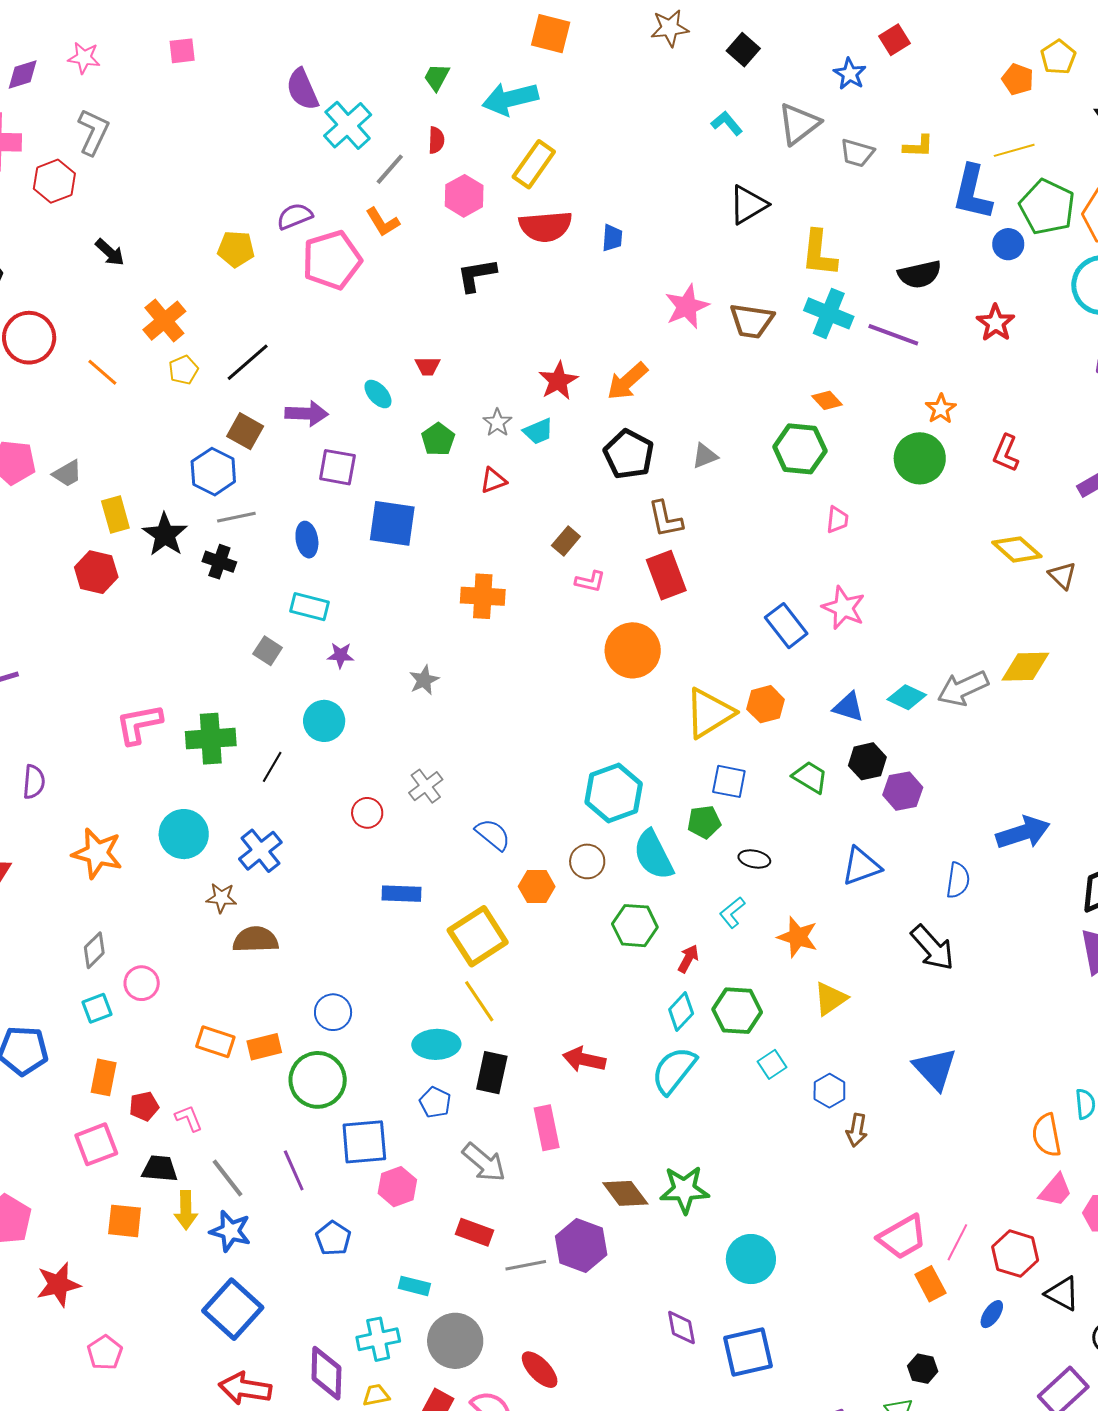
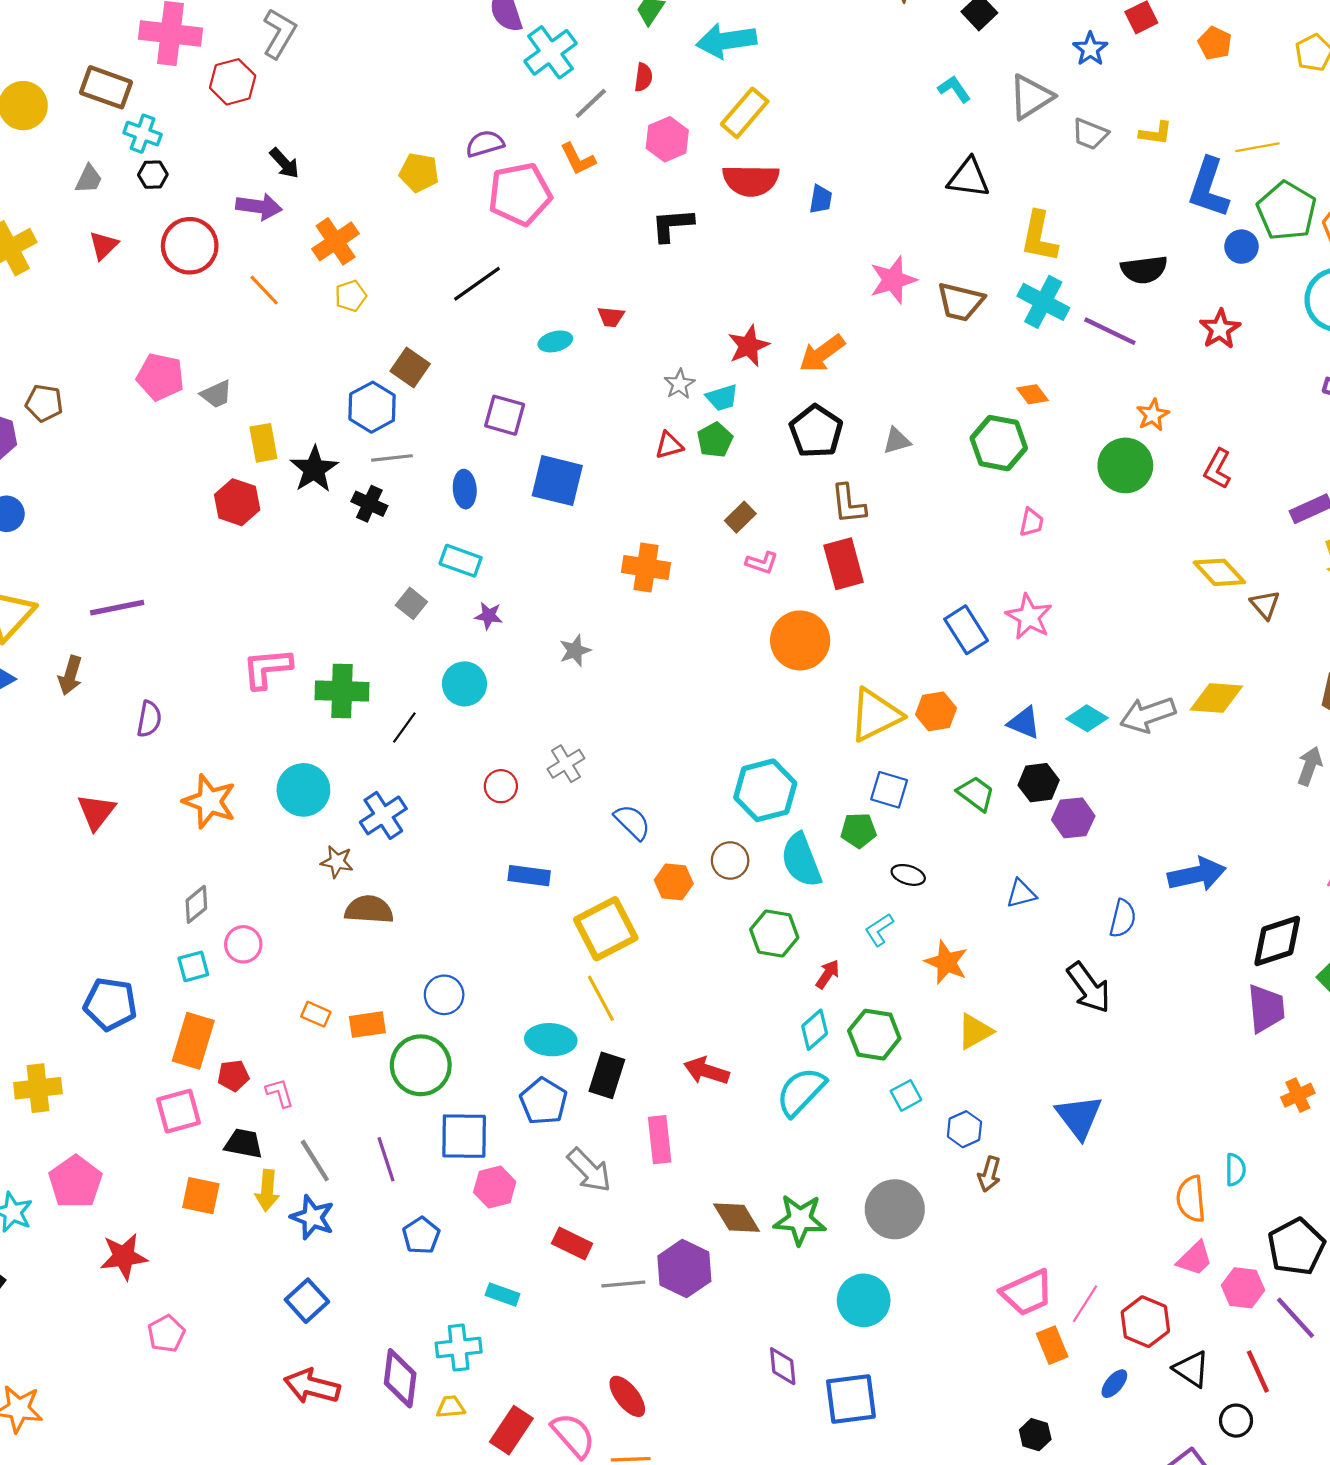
orange pentagon: (1018, 79) -> (1215, 43), moved
black triangle: (748, 205) -> (969, 178), turned 33
black line: (248, 362) -> (477, 284), moved
cyan ellipse: (378, 394) -> (555, 341), turned -68
purple arrow: (307, 414) -> (259, 207), moved
green pentagon: (438, 439) -> (715, 440), moved
blue triangle: (861, 866) -> (1021, 894), size x0.7
orange rectangle: (215, 1042) -> (316, 1014), size x0.7
orange rectangle: (104, 1077) -> (193, 1041), size x1.4
blue pentagon: (435, 1102) -> (544, 1101), size x1.4
blue square: (233, 1309) -> (307, 1301), size x0.7
gray circle: (455, 1341) -> (895, 1209), moved

